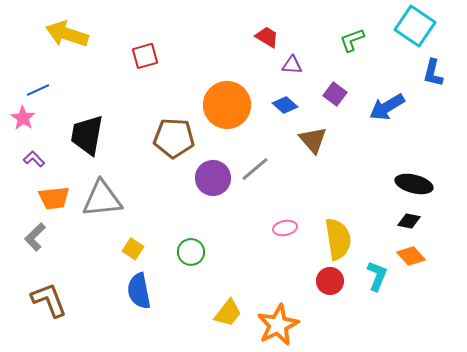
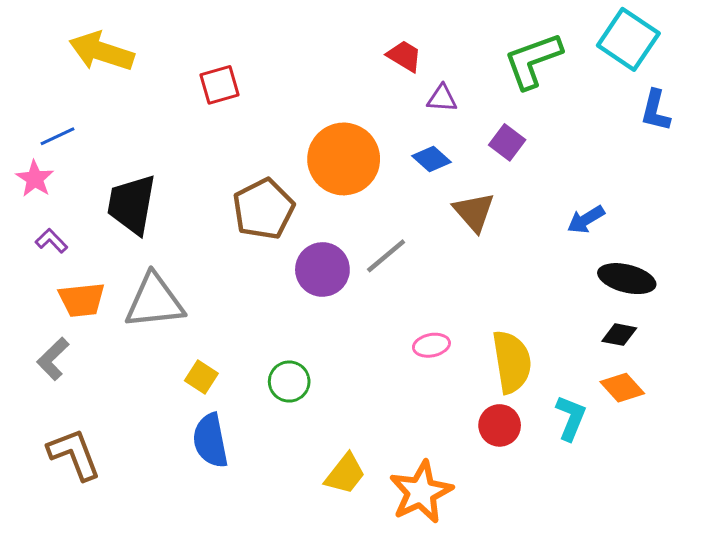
green L-shape: (352, 40) -> (533, 61), size x1.6
blue arrow: (387, 107) -> (586, 220), moved, size x0.7
brown pentagon: (174, 138) -> (263, 209), turned -30

